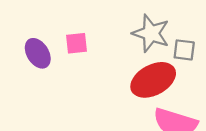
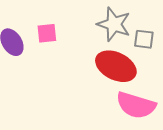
red ellipse: (153, 80) -> (116, 66), turned 54

